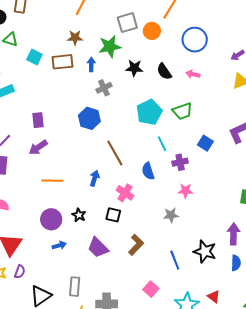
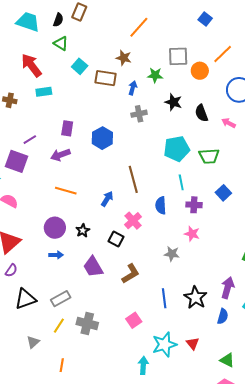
green star: (110, 46) -> (155, 75), size x0.7
blue hexagon: (89, 118) -> (102, 138), moved
gray rectangle: (75, 287) -> (61, 299), turned 42

